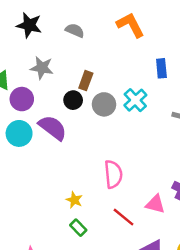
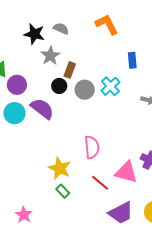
black star: (29, 25) -> (34, 34), moved
gray star: (42, 68) -> (50, 56), moved, turned 30
yellow star: (74, 200) -> (60, 168), size x1.6
pink triangle: (155, 204) -> (126, 172), size x1.4

